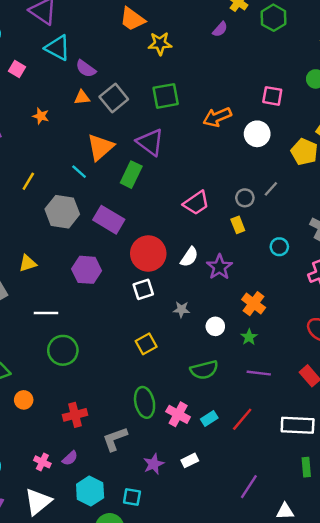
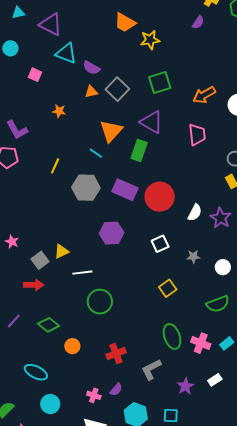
pink trapezoid: (196, 203) -> (197, 135), moved, turned -55
red circle: (148, 253) -> (160, 197), moved
yellow triangle: (28, 263) -> (61, 251), moved

